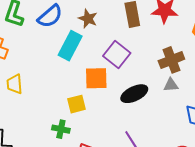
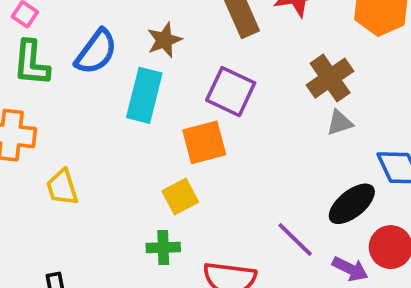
brown star: (88, 19) -> (164, 40), turned -30
black ellipse: (134, 94) -> (352, 204), moved

